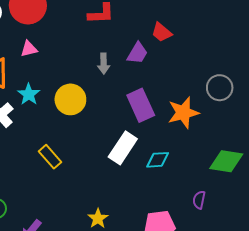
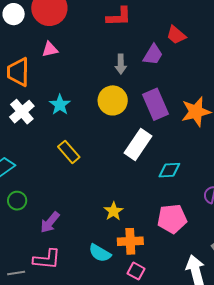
cyan star: (29, 94) -> (60, 105), moved
yellow circle: (70, 99) -> (113, 100), moved
cyan diamond: (158, 160) -> (169, 170), moved

